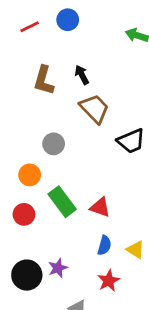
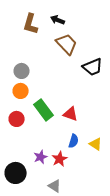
black arrow: (82, 75) -> (58, 20), turned -40
gray circle: (54, 144) -> (22, 71), moved
black circle: (27, 275) -> (16, 173), moved
red star: (109, 281) -> (60, 159), moved

